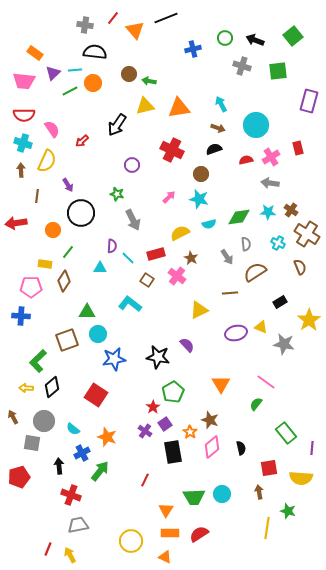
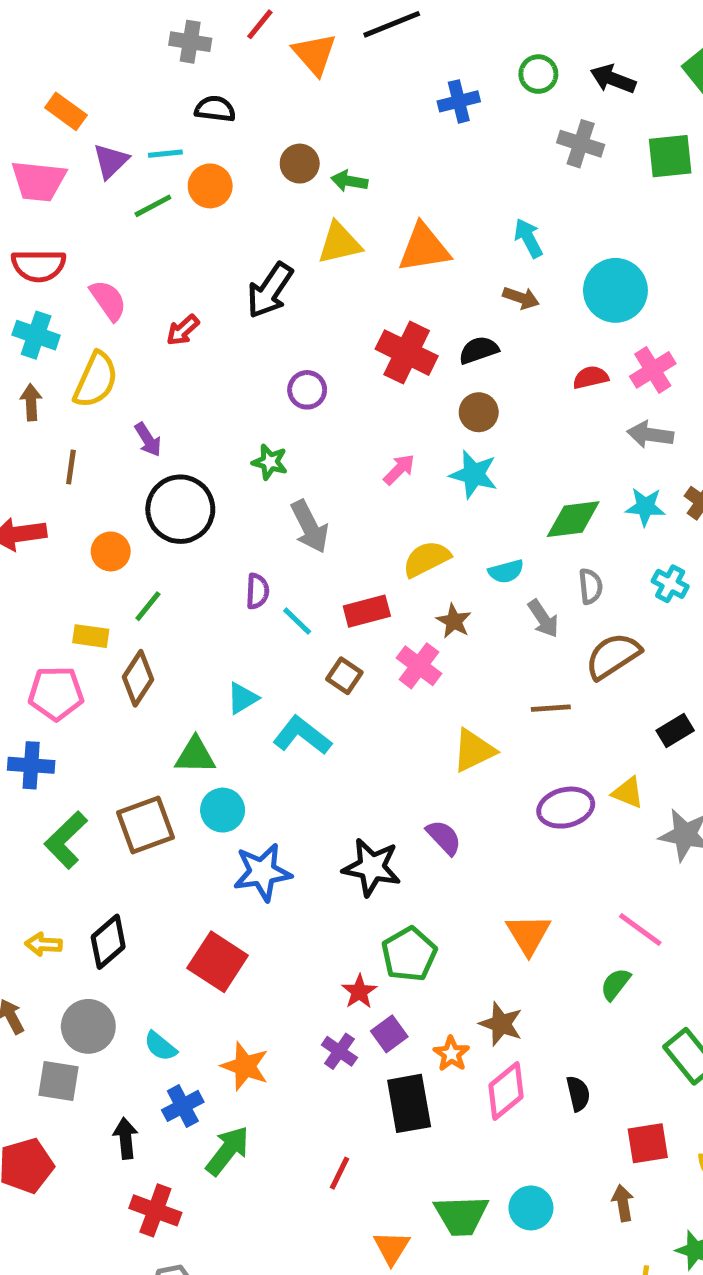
black semicircle: (95, 52) -> (215, 109), size x0.7
black semicircle: (214, 149) -> (479, 350), moved
cyan semicircle: (209, 224) -> (506, 571), moved
cyan triangle: (100, 268) -> (242, 698), moved, turned -32
green L-shape: (38, 361) -> (66, 840), moved

